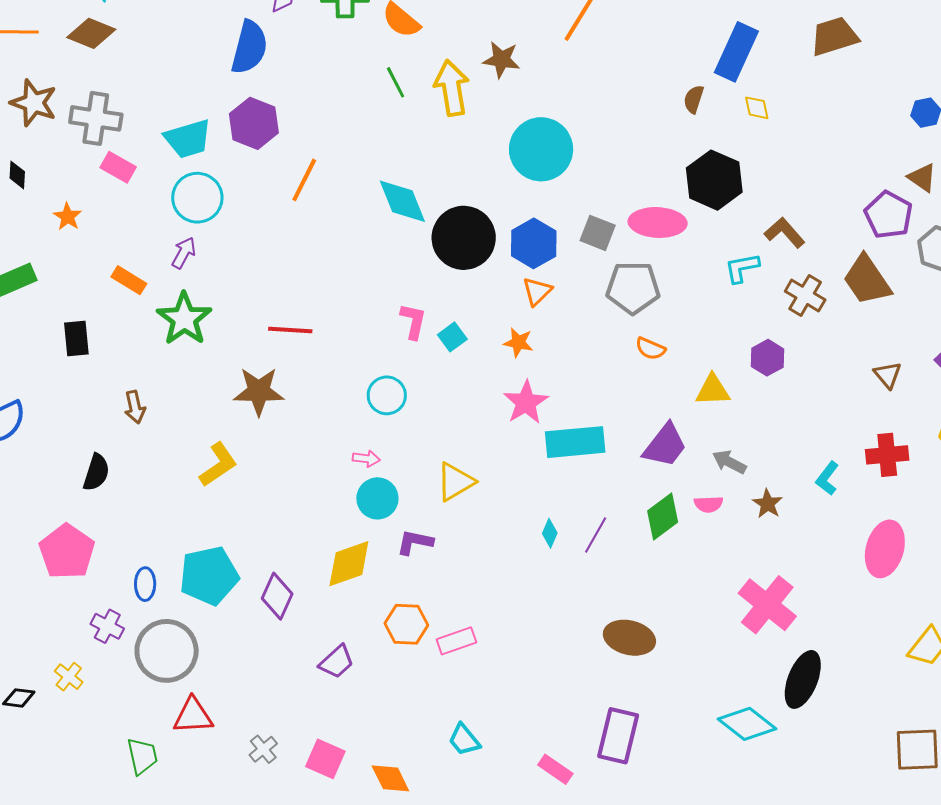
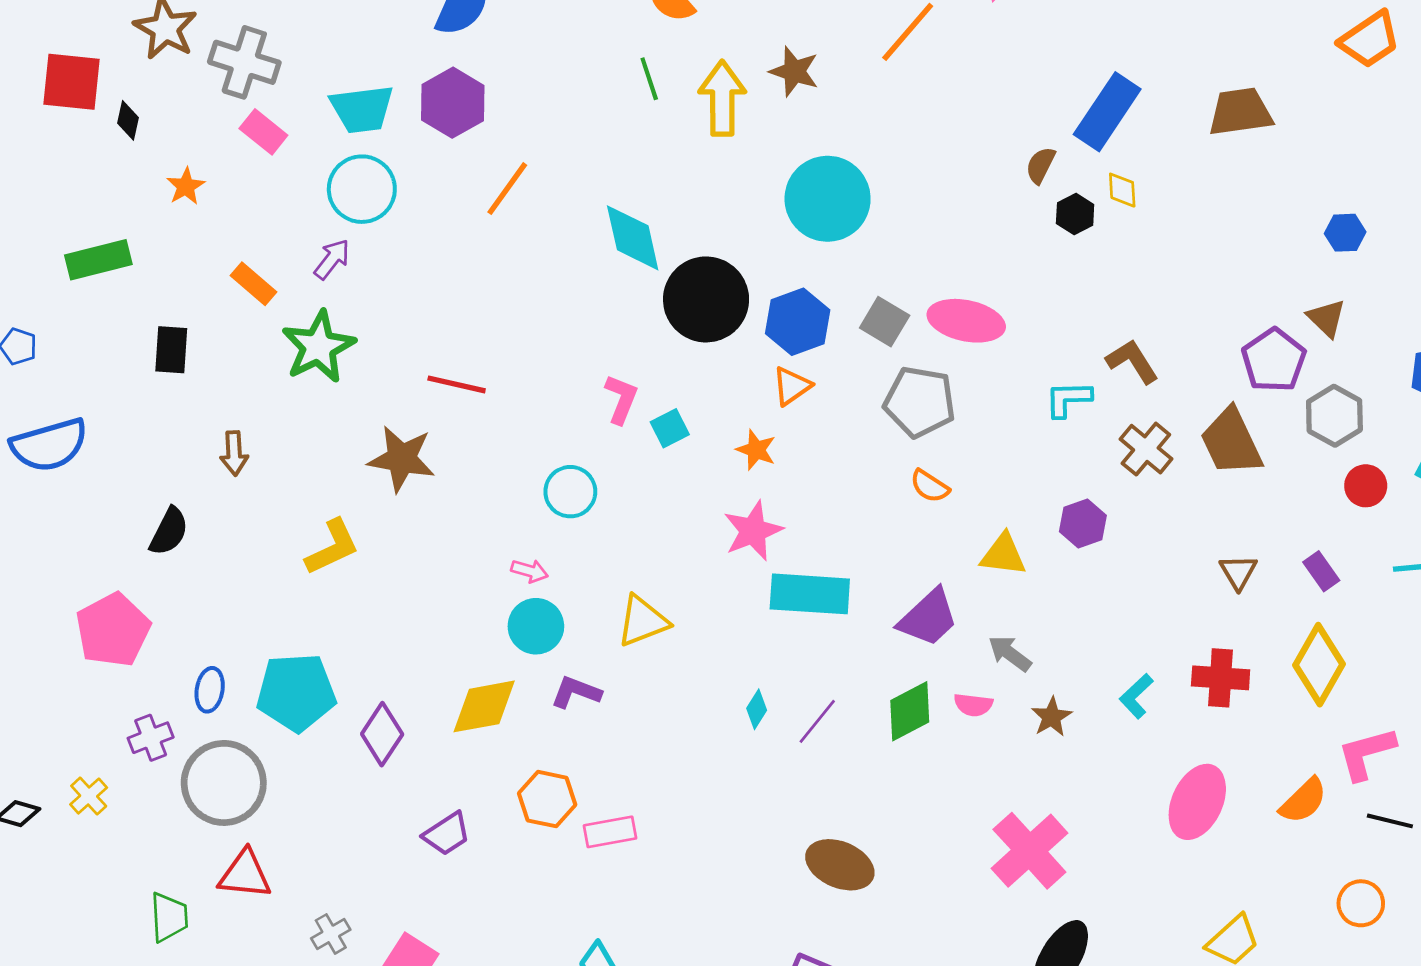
black hexagon: (714, 180) -> (1075, 214), moved, size x0.5
purple cross: (107, 626) -> (151, 738), turned 32

